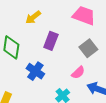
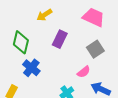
blue cross: (35, 71) -> (31, 68), moved

